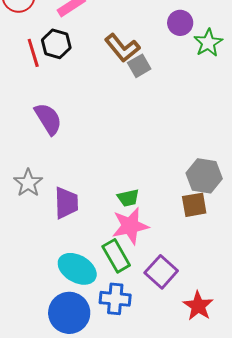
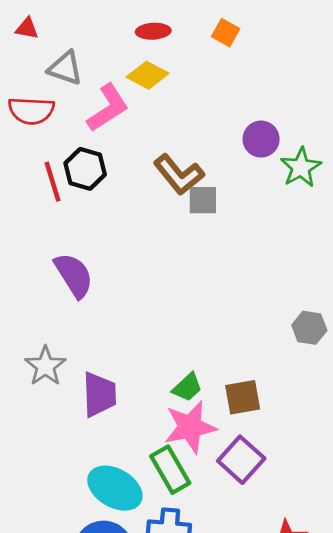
gray square: (139, 66) -> (203, 200), turned 30
gray hexagon: (204, 176) -> (309, 328), moved, size x0.7
green trapezoid: (128, 198) -> (187, 387), turned -30
brown square: (194, 205) -> (243, 397), moved
purple square: (161, 272) -> (241, 460), moved

